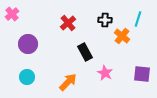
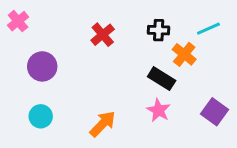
cyan line: (138, 19) -> (208, 29), turned 49
black rectangle: (85, 52) -> (162, 79), moved, turned -30
purple square: (142, 74) -> (214, 112), turned 30

